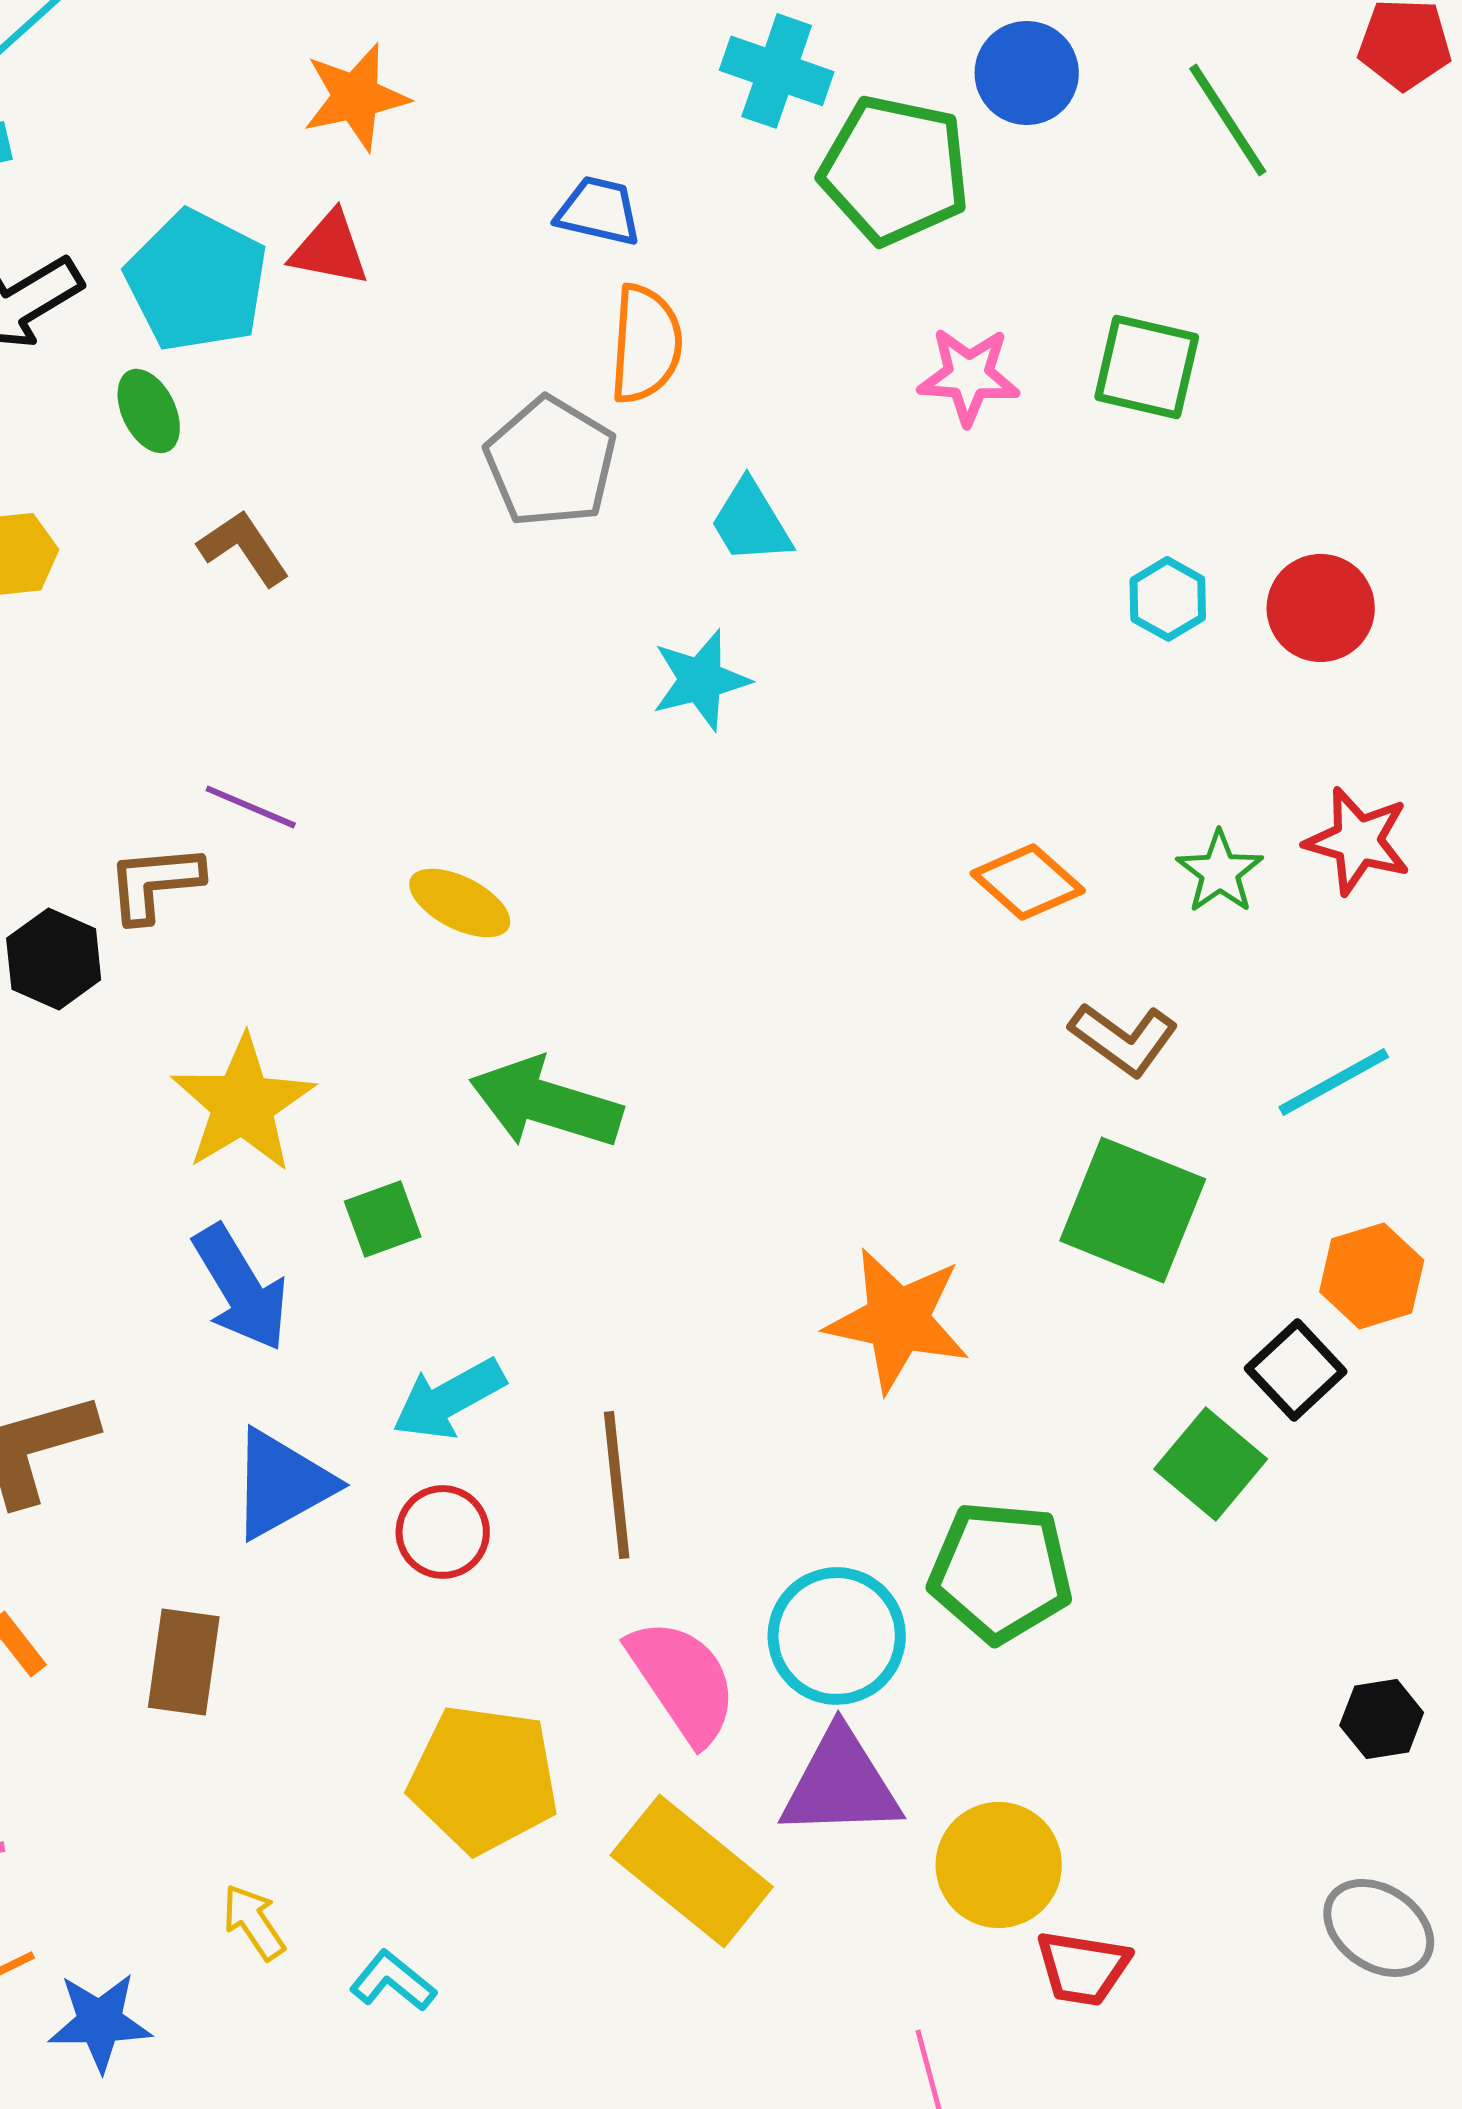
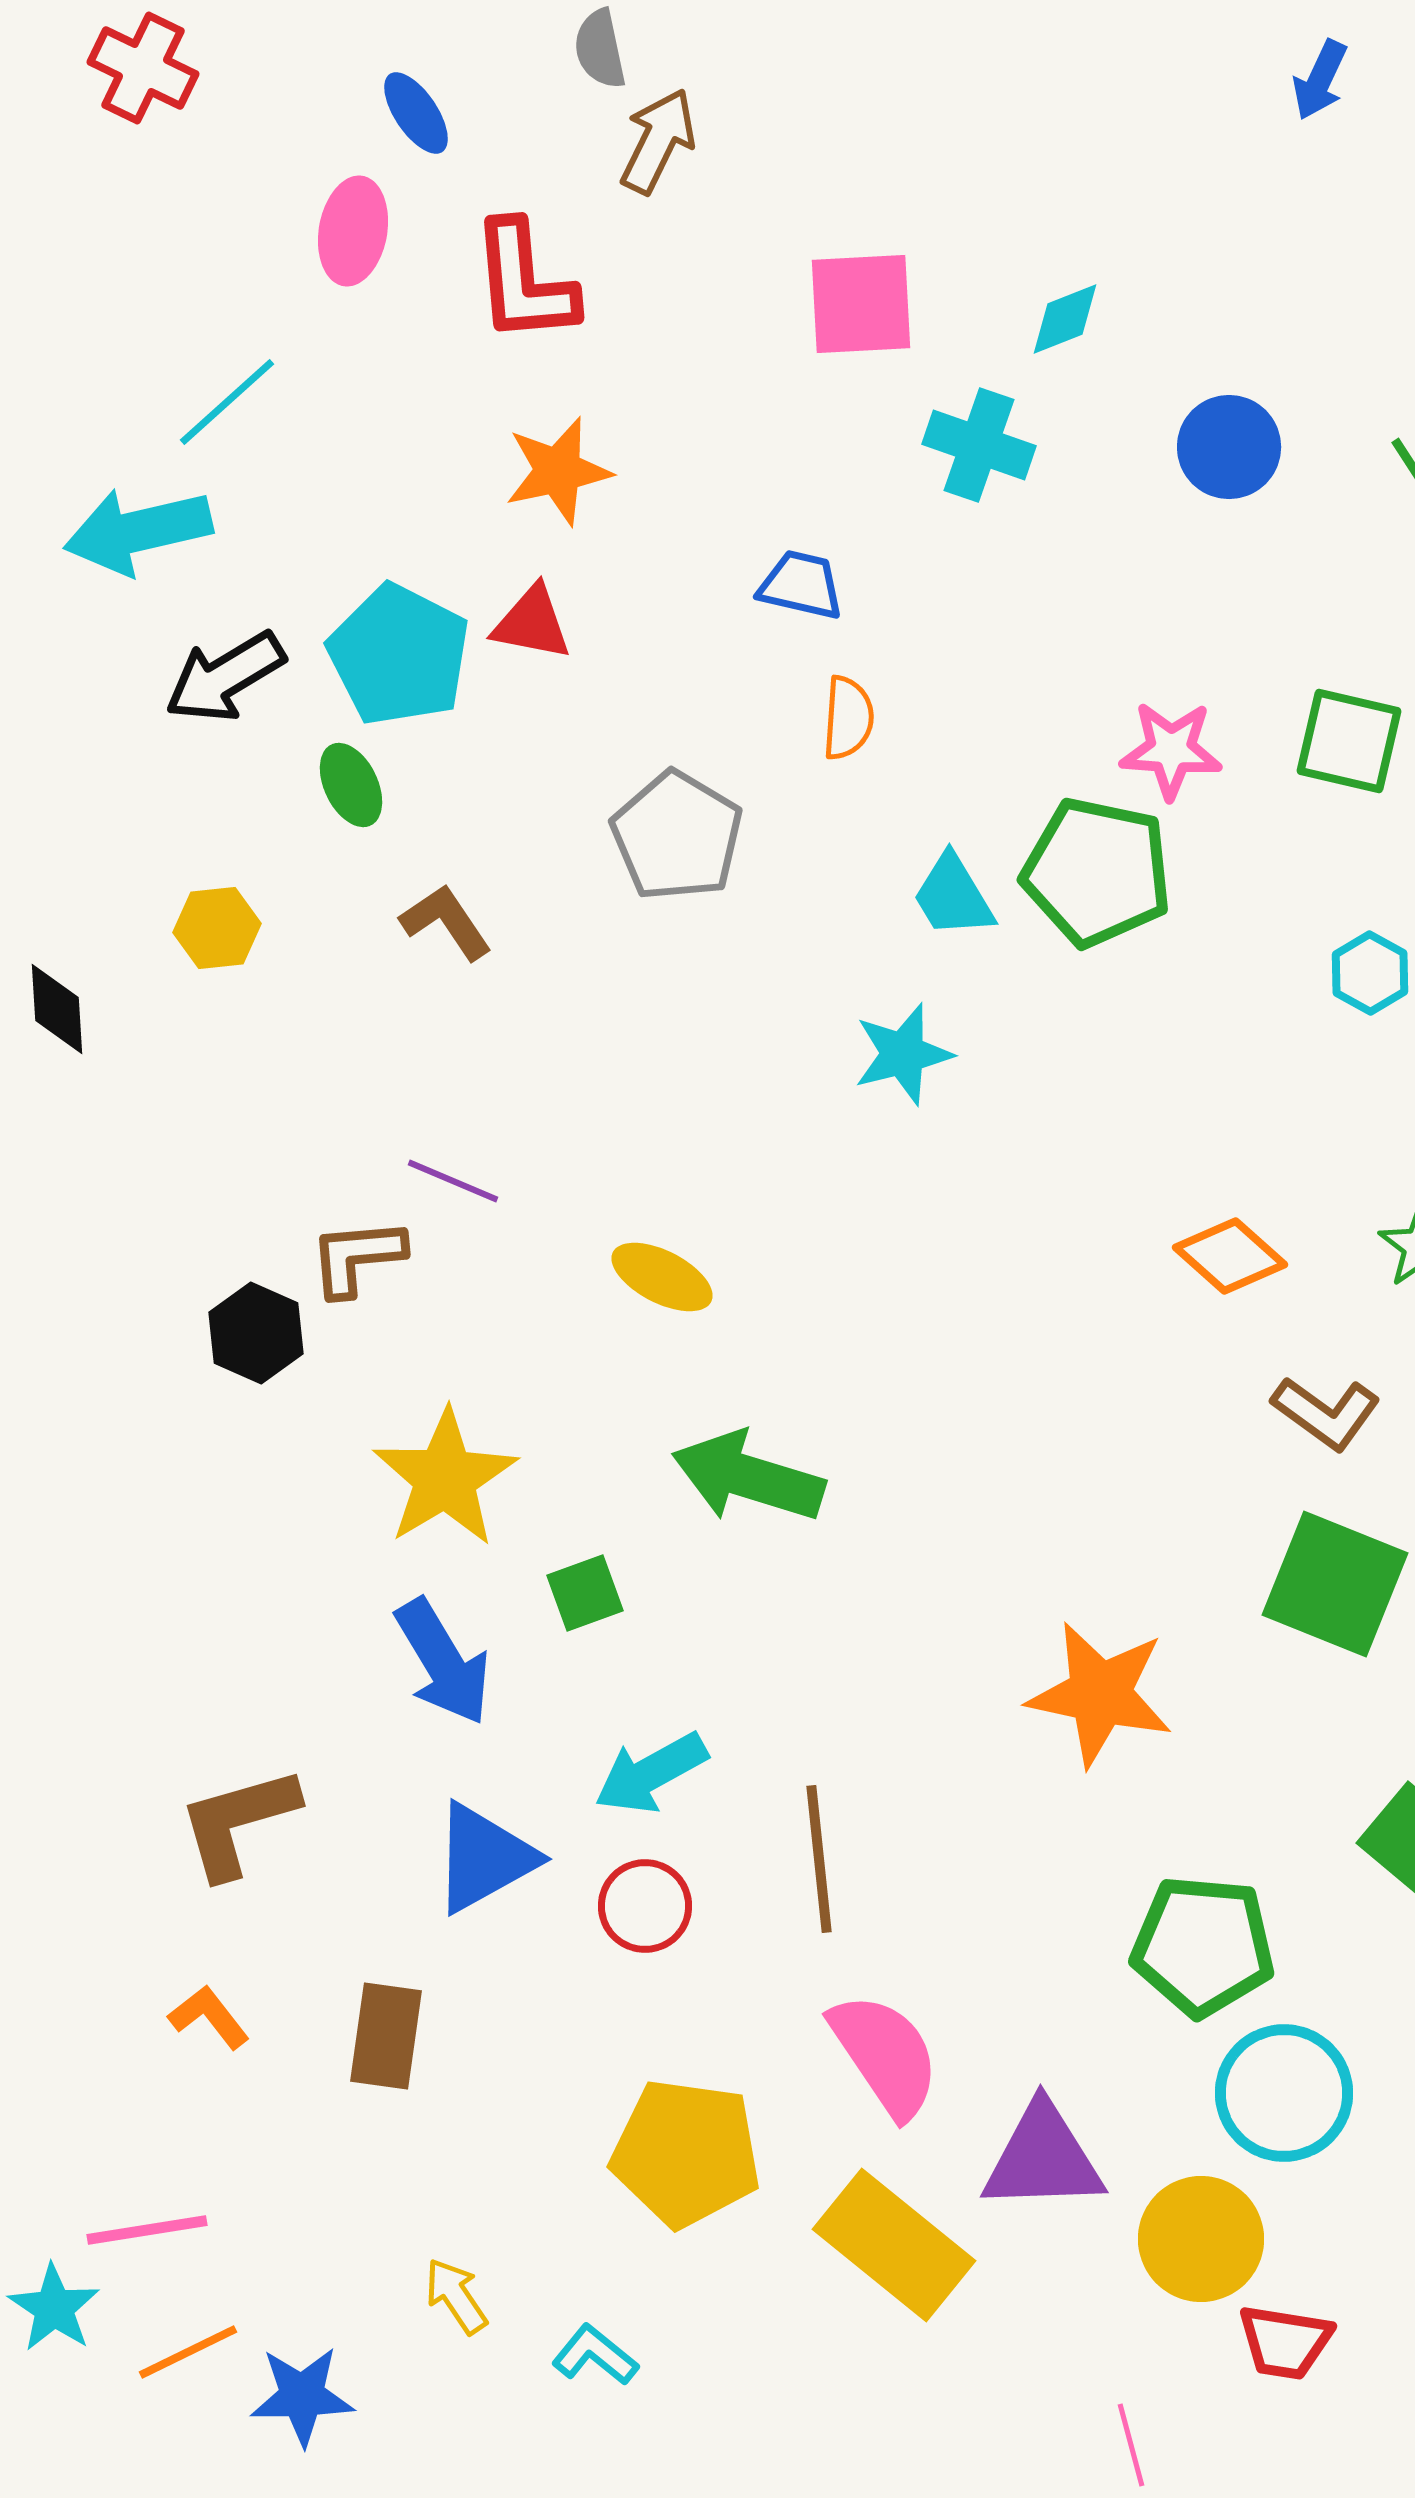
green pentagon: (895, 170) -> (1097, 872), moved
orange semicircle: (646, 344) -> (848, 718), size x0.7
gray pentagon: (551, 462) -> (677, 836), moved
cyan circle: (837, 1636) -> (1284, 2093), moved

